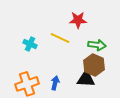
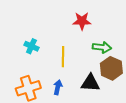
yellow line: (60, 38) -> (63, 57), moved, turned 66
brown hexagon: (94, 65) -> (111, 68), moved

